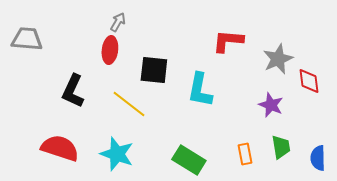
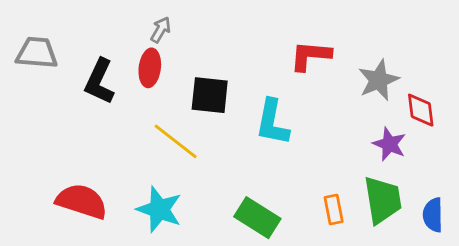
black L-shape: (73, 91) -> (99, 81), moved
purple star: (271, 105) -> (389, 144), moved
green trapezoid: (281, 147) -> (383, 200), size x1.5

